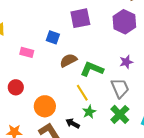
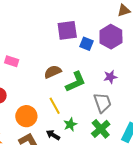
blue square: (53, 37) -> (86, 44), moved
green L-shape: (92, 69) -> (76, 82), turned 130
yellow line: (82, 93) -> (55, 106), moved

